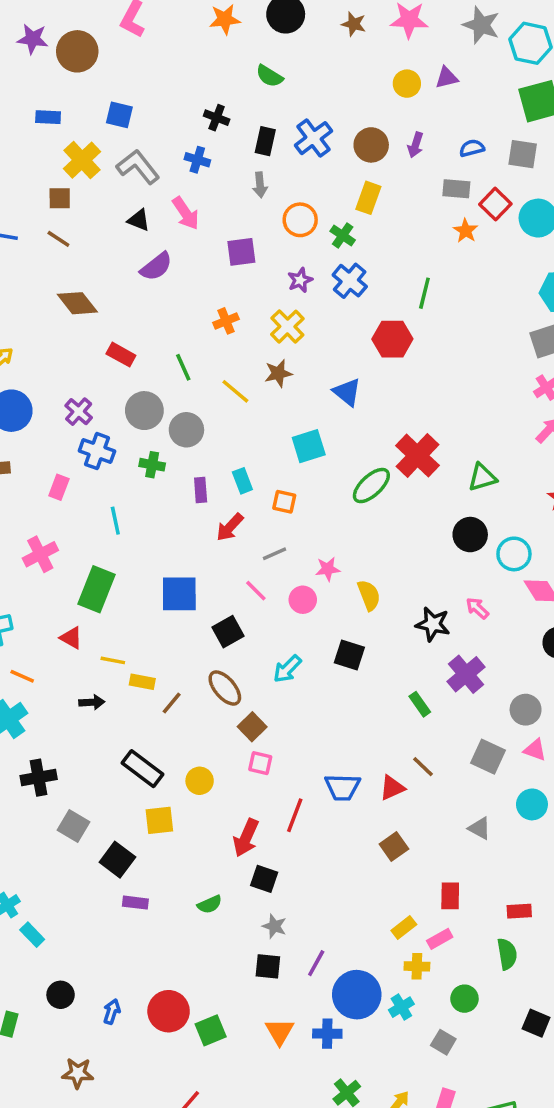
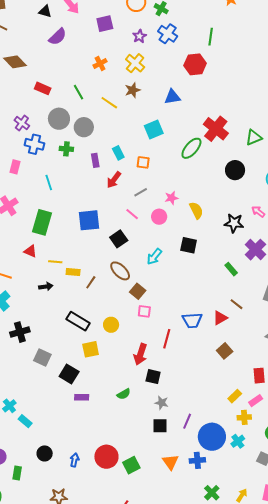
blue triangle: (347, 392) -> (172, 97), turned -42
black circle: (470, 535) -> (235, 170), moved

